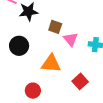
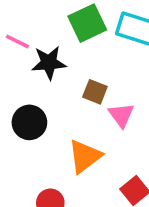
orange triangle: (51, 63) -> (85, 156), turned -45

